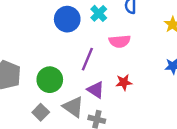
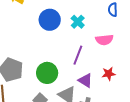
cyan cross: (99, 13) -> (78, 22), moved
blue circle: (67, 19) -> (50, 20), moved

